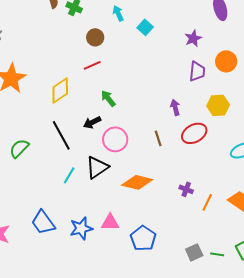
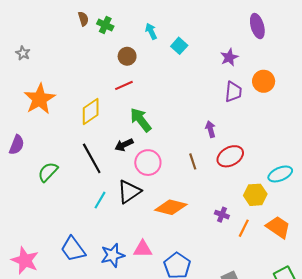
green arrow: (108, 98) -> (141, 120), size x1.4
yellow hexagon: (218, 105) -> (255, 195), moved

